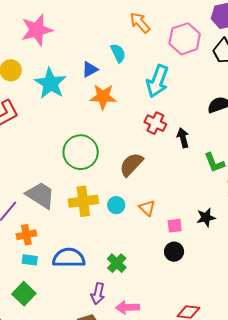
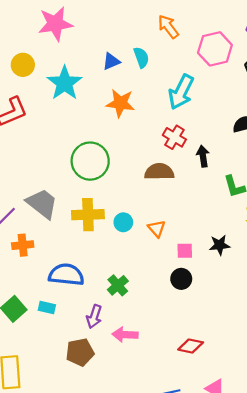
blue triangle: (90, 69) -> (111, 61), moved
brown semicircle: (131, 164) -> (159, 172), moved, turned 40
cyan rectangle: (30, 260) -> (47, 307), moved

